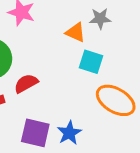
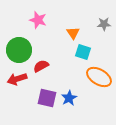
gray star: (100, 19) -> (104, 24), moved
orange triangle: (75, 32) -> (73, 33), turned 32

